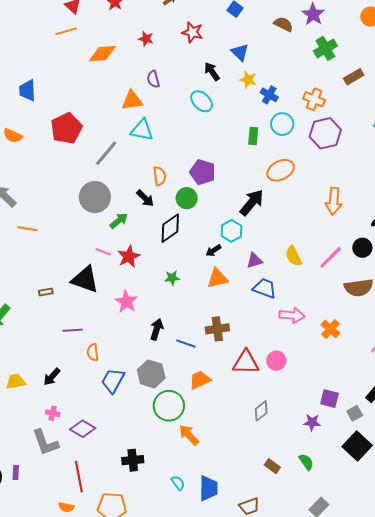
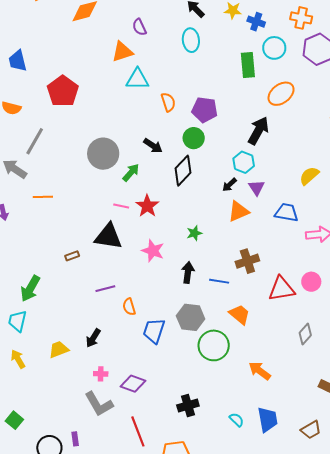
cyan ellipse: (202, 101) -> (191, 40), turned 50
green rectangle: (253, 136) -> (248, 65), size x1.4
gray line: (106, 153) -> (35, 141), moved
orange semicircle: (160, 176) -> (168, 102), moved
yellow semicircle: (293, 256) -> (309, 176), turned 85
purple triangle: (254, 260) -> (257, 188), moved, turned -36
green star: (172, 278) -> (194, 233), moved
orange trapezoid: (200, 380) -> (239, 314), turned 75
orange arrow: (189, 435) -> (260, 371), moved

